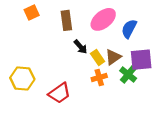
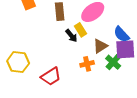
blue semicircle: (129, 29) -> (121, 34), moved, turned -72
yellow rectangle: (98, 57) -> (80, 30), moved

